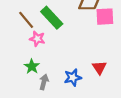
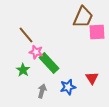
green rectangle: (52, 18) -> (49, 63), moved
green star: (32, 66) -> (23, 70), moved

